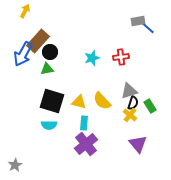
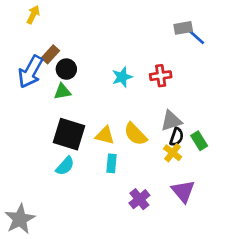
brown rectangle: (38, 41) -> (50, 54), size x0.6
cyan semicircle: (49, 125) -> (65, 166), turned -49
purple cross: (86, 144) -> (139, 199), moved, size x0.7
gray star: (15, 165) -> (20, 219), size x1.6

